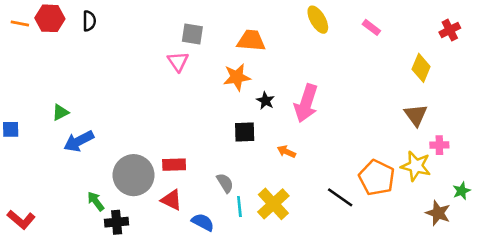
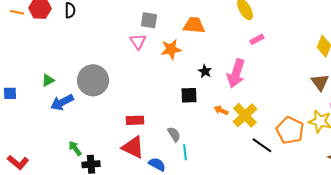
pink rectangle: (371, 27) -> (257, 39), moved, turned -64
orange star: (237, 77) -> (171, 49), moved
gray circle: (134, 175) -> (93, 80), moved
red triangle: (171, 200) -> (133, 147), size x1.4
yellow cross: (273, 204) -> (245, 115), moved

